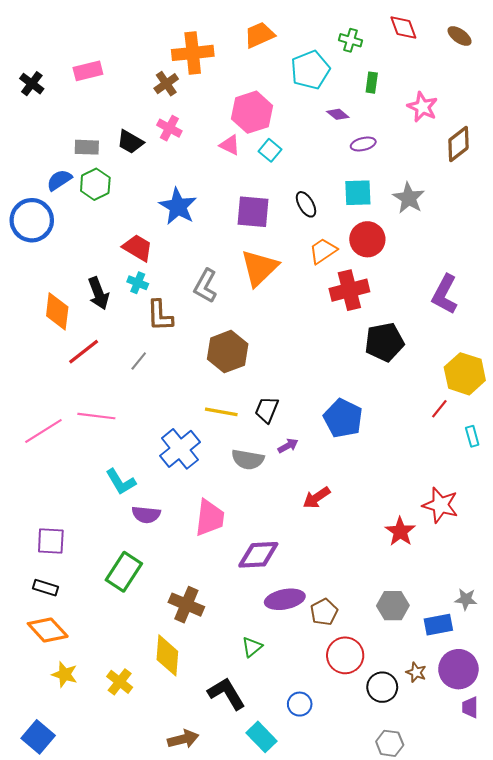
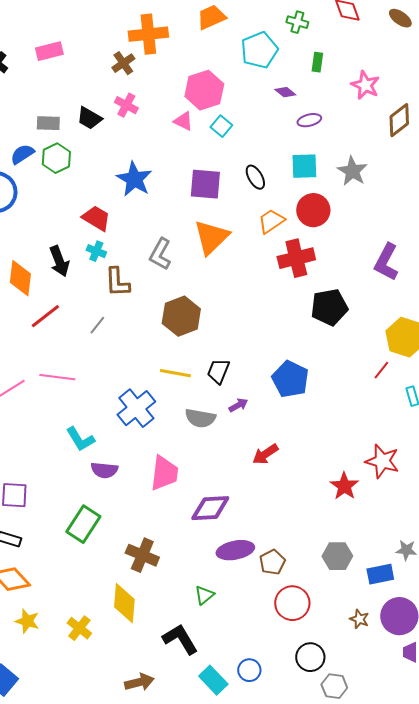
black circle: (382, 687) -> (310, 657), moved
blue circle: (300, 704) -> (249, 670), moved

